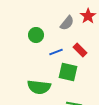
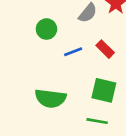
green square: (68, 72) -> (104, 90), moved

